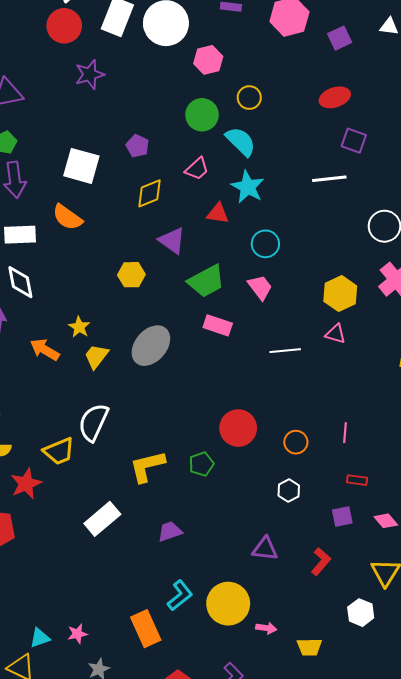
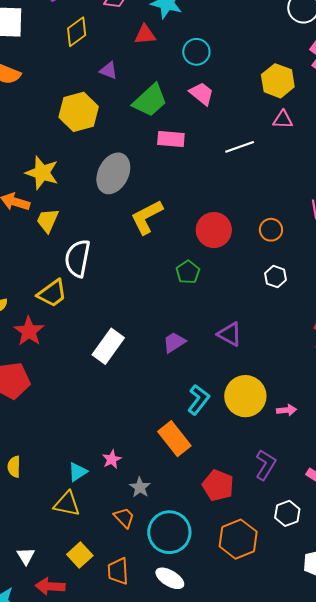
purple triangle: (172, 241) -> (109, 70), size x0.7
yellow hexagon: (131, 275) -> (79, 112), size x1.5
yellow star: (79, 327) -> (42, 173), size x1.6
yellow trapezoid: (96, 356) -> (48, 220), moved
yellow L-shape: (147, 466) -> (147, 217), moved
purple triangle: (265, 549) -> (230, 334), moved, turned 36

